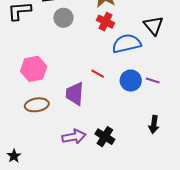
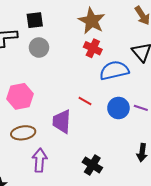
gray circle: (63, 18) -> (39, 48), moved
purple arrow: (74, 137) -> (40, 160), moved, turned -75

